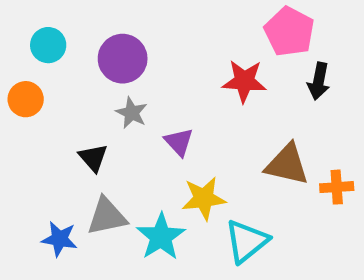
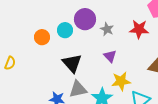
cyan circle: (48, 45) -> (65, 30), moved
gray star: (132, 113) -> (107, 29), moved
black triangle: (93, 158) -> (72, 63), size x1.5

